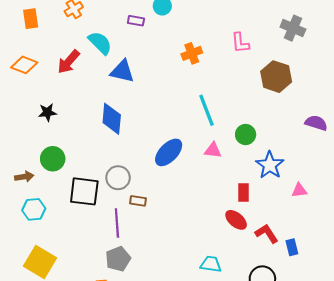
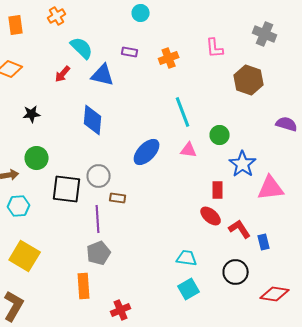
purple rectangle: (136, 21) -> (130, 52), moved
red arrow: (69, 62) -> (63, 74), moved, size x0.7
pink triangle: (299, 190) -> (271, 188), size x1.8

